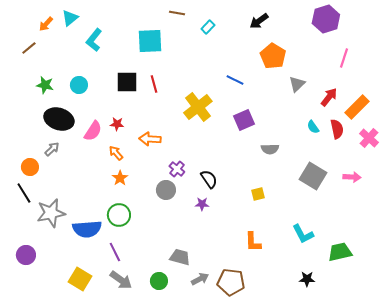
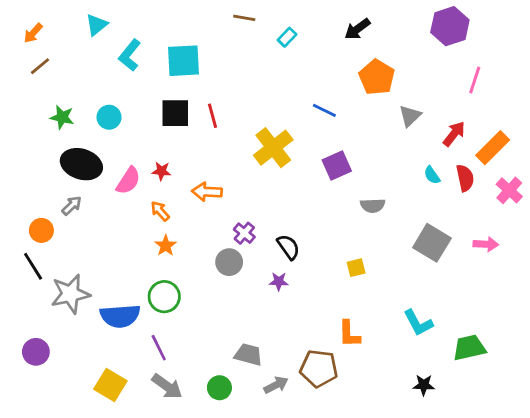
orange arrow: (46, 24) -> (33, 33), moved
cyan square: (150, 41) -> (184, 61), moved
brown pentagon: (231, 282) -> (319, 368), moved

